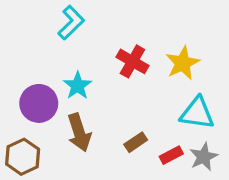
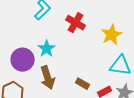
red cross: (132, 61) -> (76, 23), moved
brown rectangle: (136, 142) -> (83, 84), turned 64

